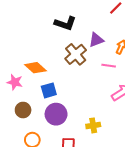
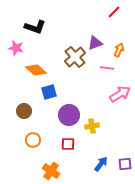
black L-shape: (65, 23) -> (35, 27), moved
pink star: (15, 82) -> (16, 48), moved
purple circle: (56, 114) -> (69, 115), moved

